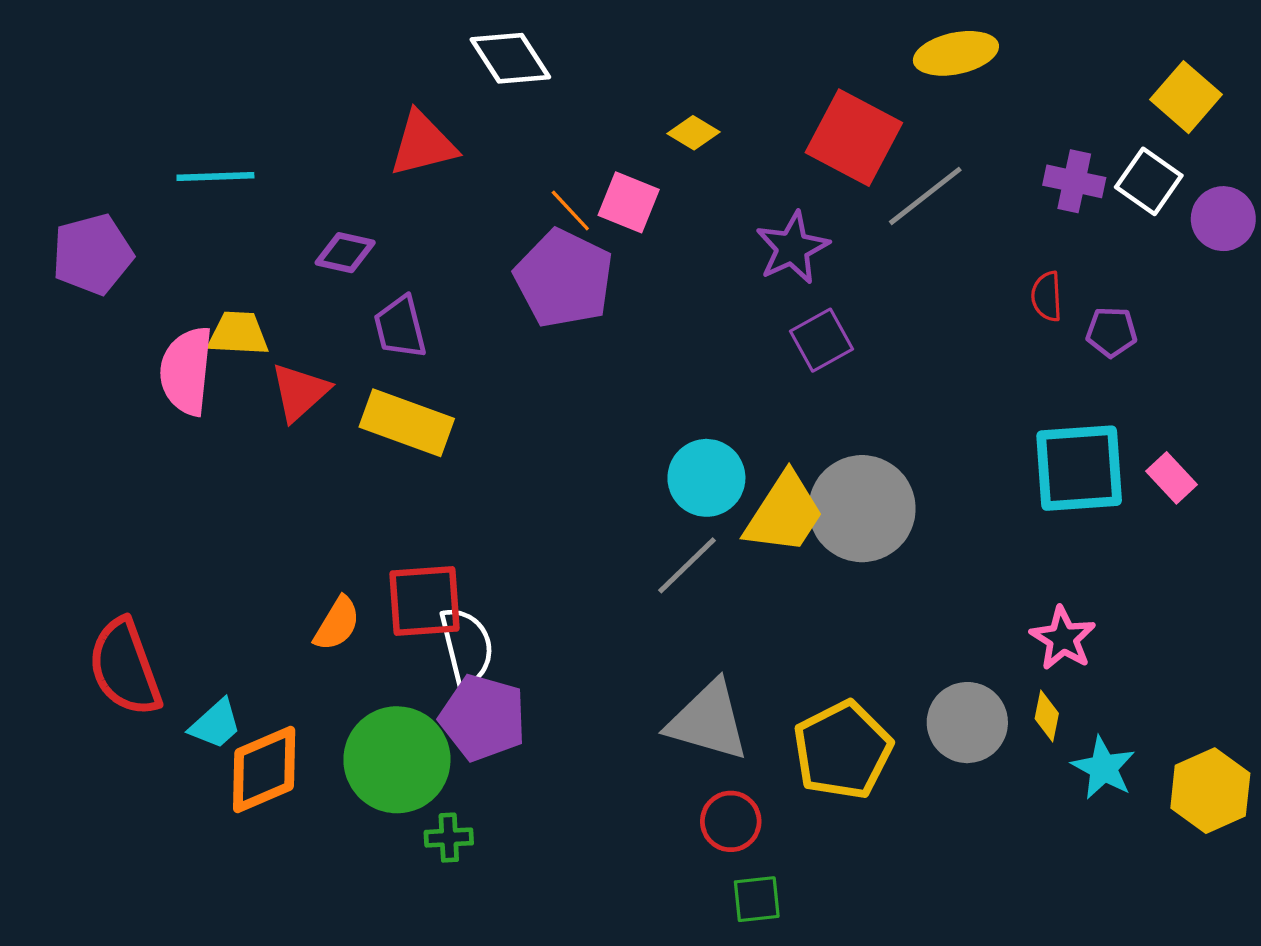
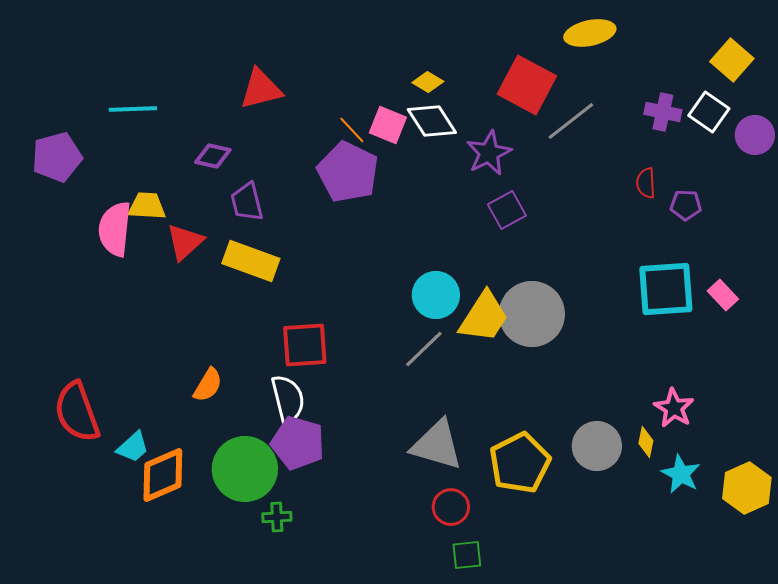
white diamond: (510, 58) -> (432, 121), moved
red square: (425, 601) -> (305, 345), moved
pink star: (1063, 638) -> (674, 408), moved

